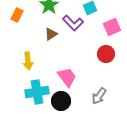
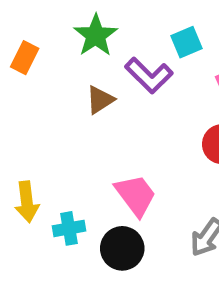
yellow arrow: (28, 61) -> (27, 202), moved
cyan cross: (37, 92) -> (69, 228), size x0.6

